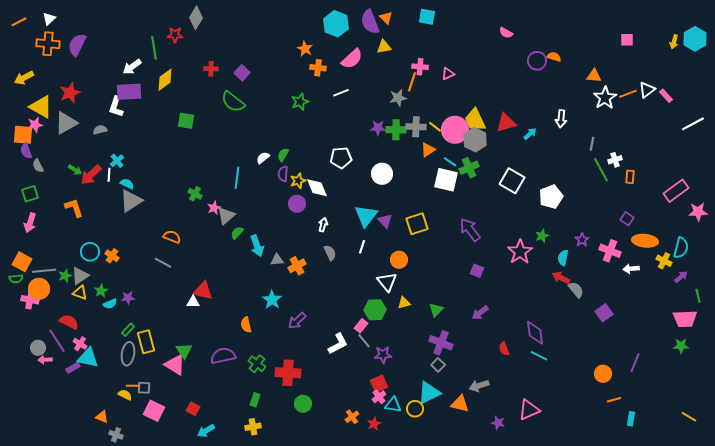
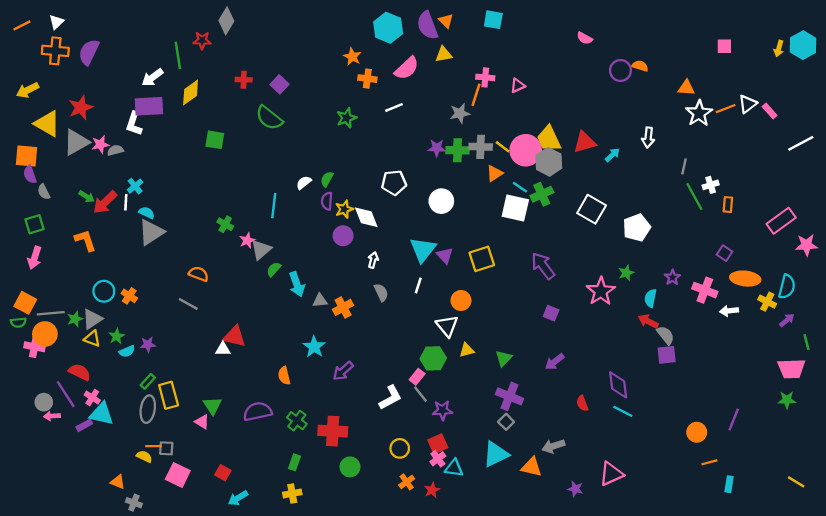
pink star: (35, 125) -> (100, 144), moved
purple square: (604, 313) -> (667, 355), moved, turned 30
pink triangle: (175, 365) -> (202, 422), size x0.6
yellow circle: (415, 409) -> (400, 448), moved

